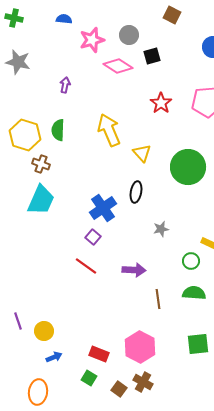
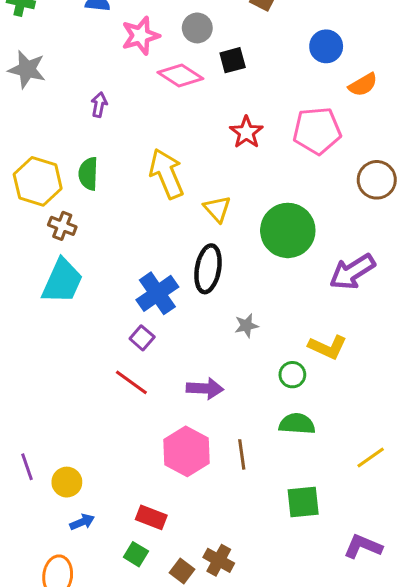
black ellipse: (136, 192) -> (208, 269), size x1.4
brown line: (158, 299) -> (242, 454), moved
pink hexagon: (140, 347) -> (187, 451), moved

